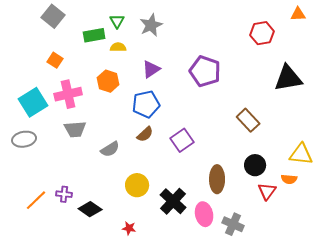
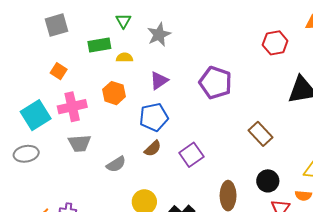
gray square: (53, 16) -> (56, 25), turned 35
green triangle: (117, 21) -> (123, 21), moved

